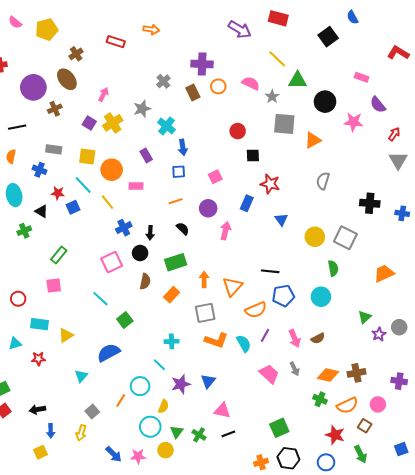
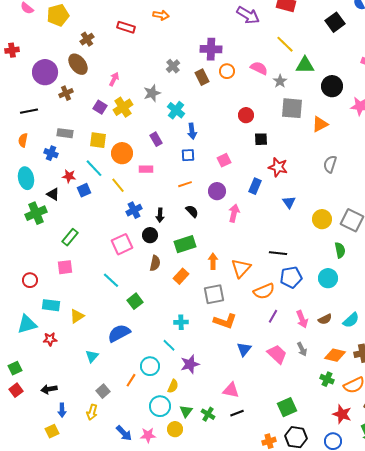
green cross: (24, 231) -> (36, 213), size x1.5
cyan triangle: (15, 343) -> (27, 324), size x1.5
cyan semicircle: (244, 343) -> (351, 320), moved, turned 78
blue triangle: (208, 381) -> (244, 349), moved

